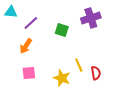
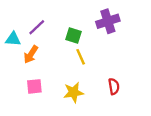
cyan triangle: (11, 12) -> (13, 39), moved
yellow line: (79, 65) -> (81, 57), moved
yellow star: (62, 78) -> (73, 92), turned -30

